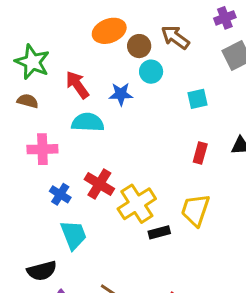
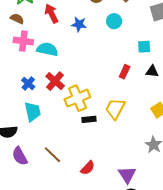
cyan circle: (151, 72) -> (114, 21), moved
cyan square: (197, 99) -> (144, 47), moved
cyan semicircle: (88, 122) -> (47, 49), moved
pink cross: (42, 149) -> (23, 41), moved

